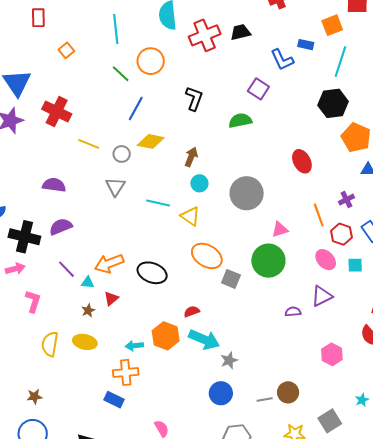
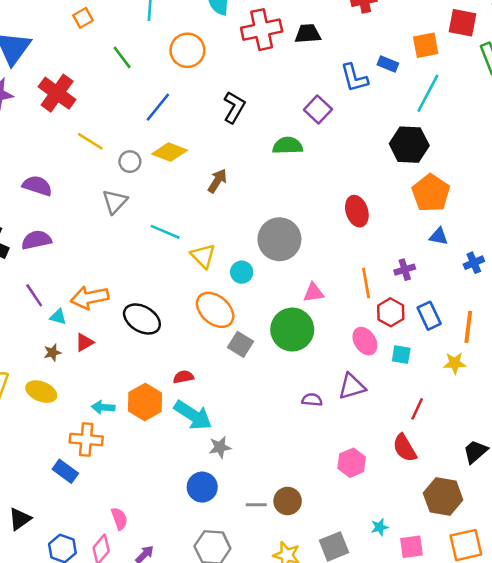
green line: (121, 74) -> (122, 57), moved
cyan circle: (199, 183) -> (242, 272), moved

